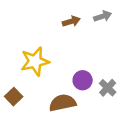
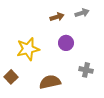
purple circle: (83, 80) -> (66, 43), moved
gray cross: (108, 88) -> (86, 70), turned -32

